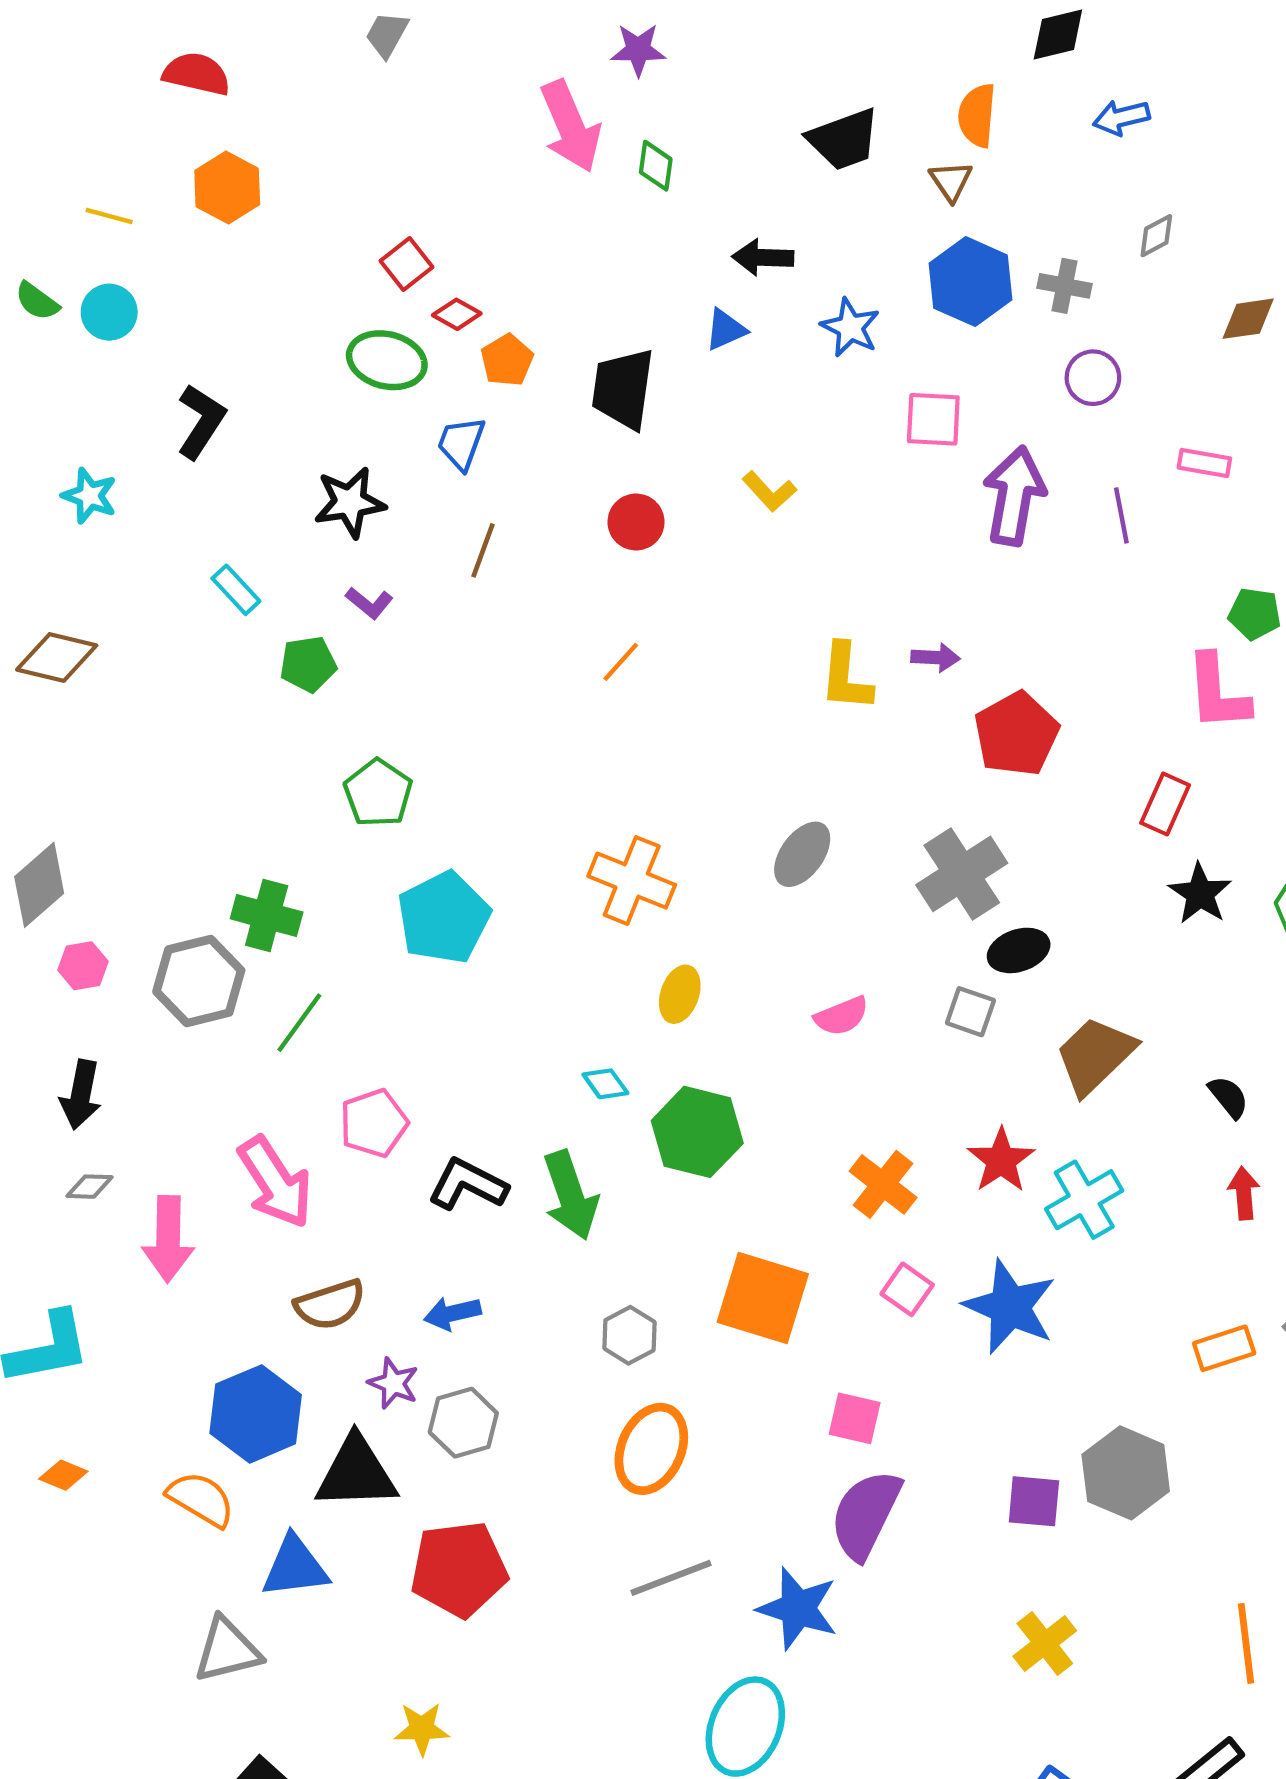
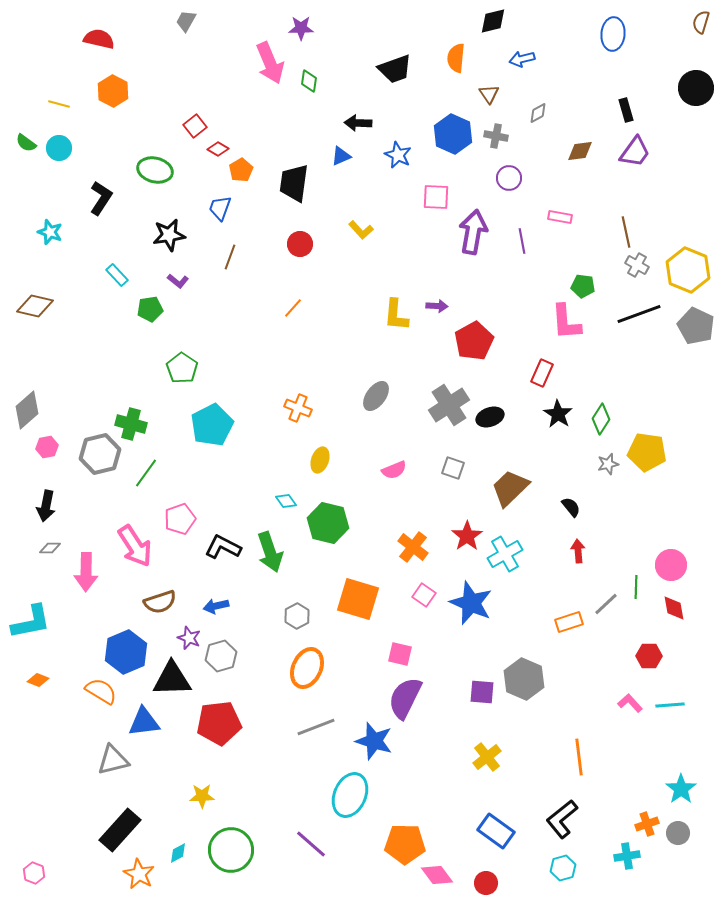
brown triangle: (951, 181) -> (489, 94), moved
green ellipse: (387, 360) -> (155, 170), moved
orange cross: (632, 881) -> (298, 408), size x0.7
black ellipse: (1019, 950) -> (490, 417), moved

